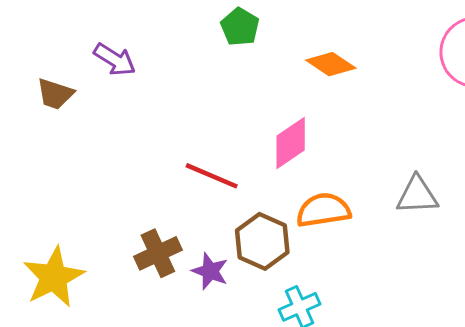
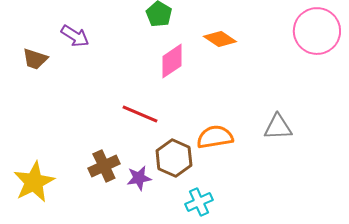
pink diamond: (291, 143) -> (172, 61), moved
purple star: (210, 271) -> (139, 178), turned -30

